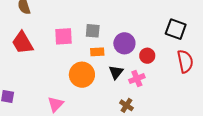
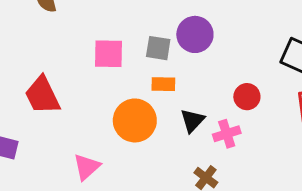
red trapezoid: (22, 43) -> (42, 95), moved
purple circle: (124, 43) -> (195, 34), moved

